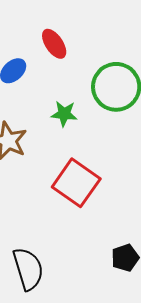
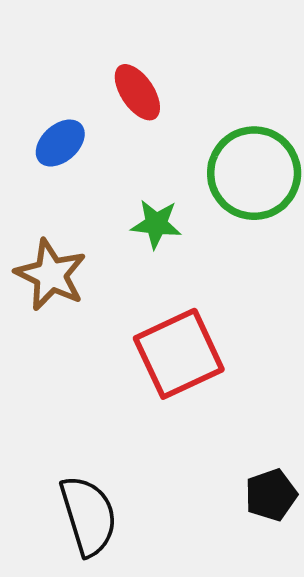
red square: (76, 183) -> (179, 354), turned 30

